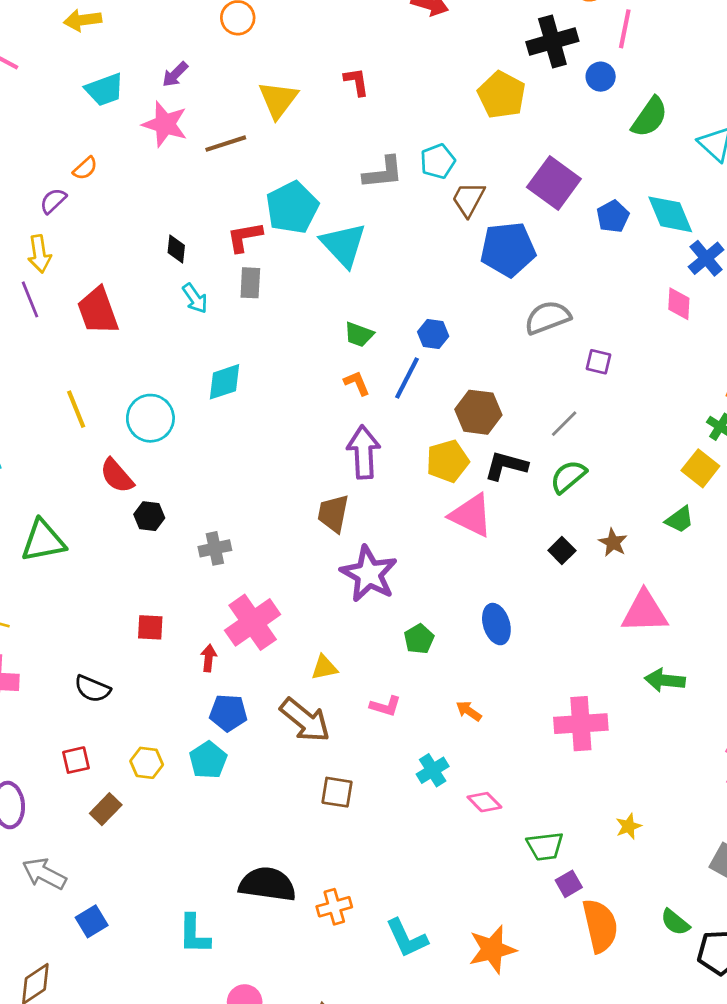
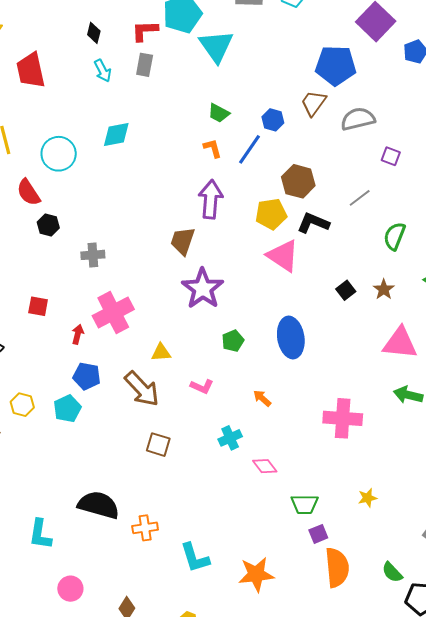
brown trapezoid: (468, 199) -> (313, 103), moved
green semicircle: (568, 477) -> (395, 236), moved, turned -36
blue ellipse: (496, 624) -> (291, 338), size x1.4

